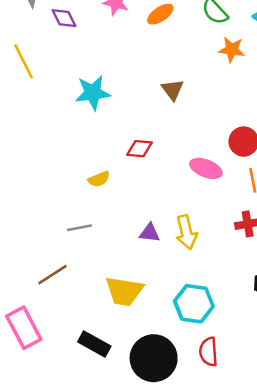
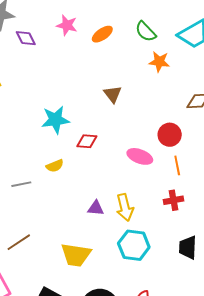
cyan star: (93, 93) -> (55, 120), moved
gray line: (79, 228) -> (21, 184), moved
cyan hexagon: (194, 304) -> (134, 245), moved

